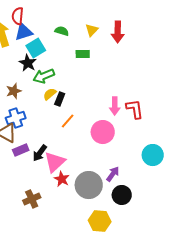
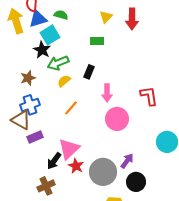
green semicircle: (62, 31) -> (61, 15), moved
black rectangle: (60, 99) -> (89, 72), moved
pink arrow: (115, 106) -> (107, 93), moved
orange line: (68, 121) -> (71, 108), moved
black arrow: (40, 153) -> (54, 161), moved

